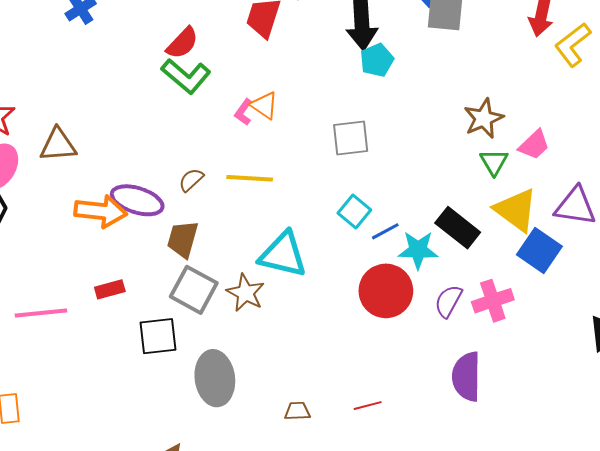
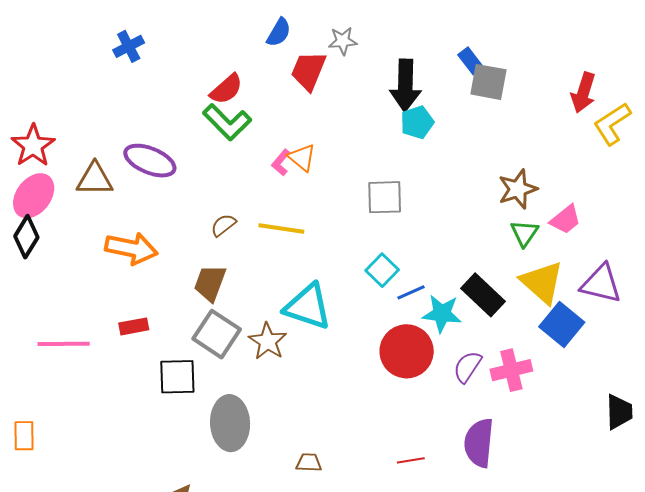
purple ellipse: (137, 200) -> (150, 161), moved
red line: (368, 406) -> (411, 460), moved

